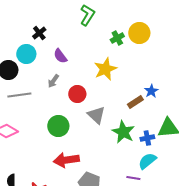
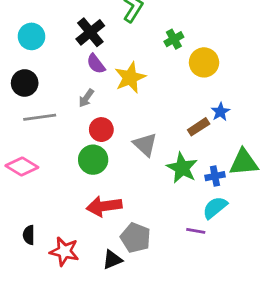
black cross: (39, 33) -> (90, 32), moved, size x1.5
yellow circle: (139, 33) -> (204, 62), moved
cyan circle: (26, 54) -> (31, 36), moved
yellow star: (105, 69) -> (130, 78), moved
red circle: (77, 94) -> (101, 130), moved

